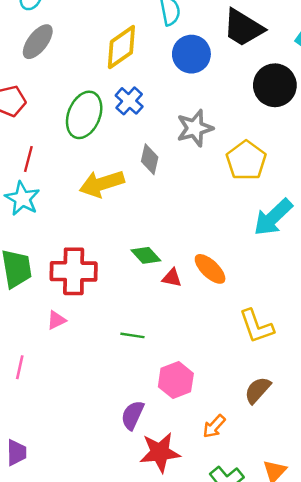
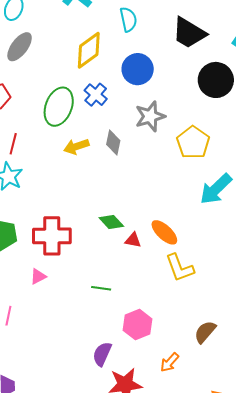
blue circle: (191, 54) -> (138, 69), moved
yellow arrow: (102, 184) -> (76, 146), moved, size x0.7
yellow L-shape: (256, 326) -> (180, 268), moved

